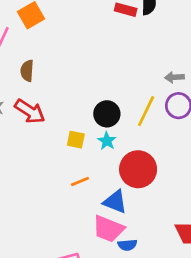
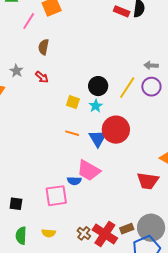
red arrow: (30, 111) -> (42, 77), size x0.6
orange line: (80, 182) -> (72, 133), turned 32
blue triangle: (115, 202) -> (98, 138), moved, turned 30
blue semicircle: (127, 245) -> (74, 181), moved

